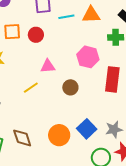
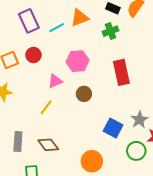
pink hexagon: (88, 57) -> (78, 61), moved
orange circle: (59, 135) -> (92, 161), moved
brown diamond: (22, 138) -> (48, 145), moved

